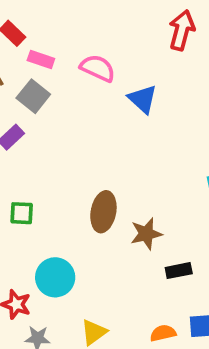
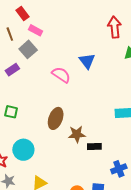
red arrow: (182, 30) -> (115, 27), turned -30
pink semicircle: (98, 68) -> (61, 75), moved
black rectangle: (179, 271) -> (94, 147), moved

